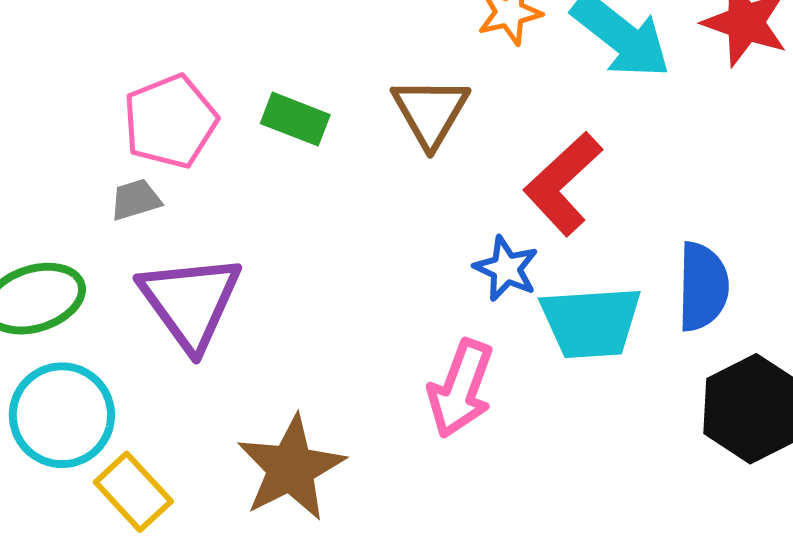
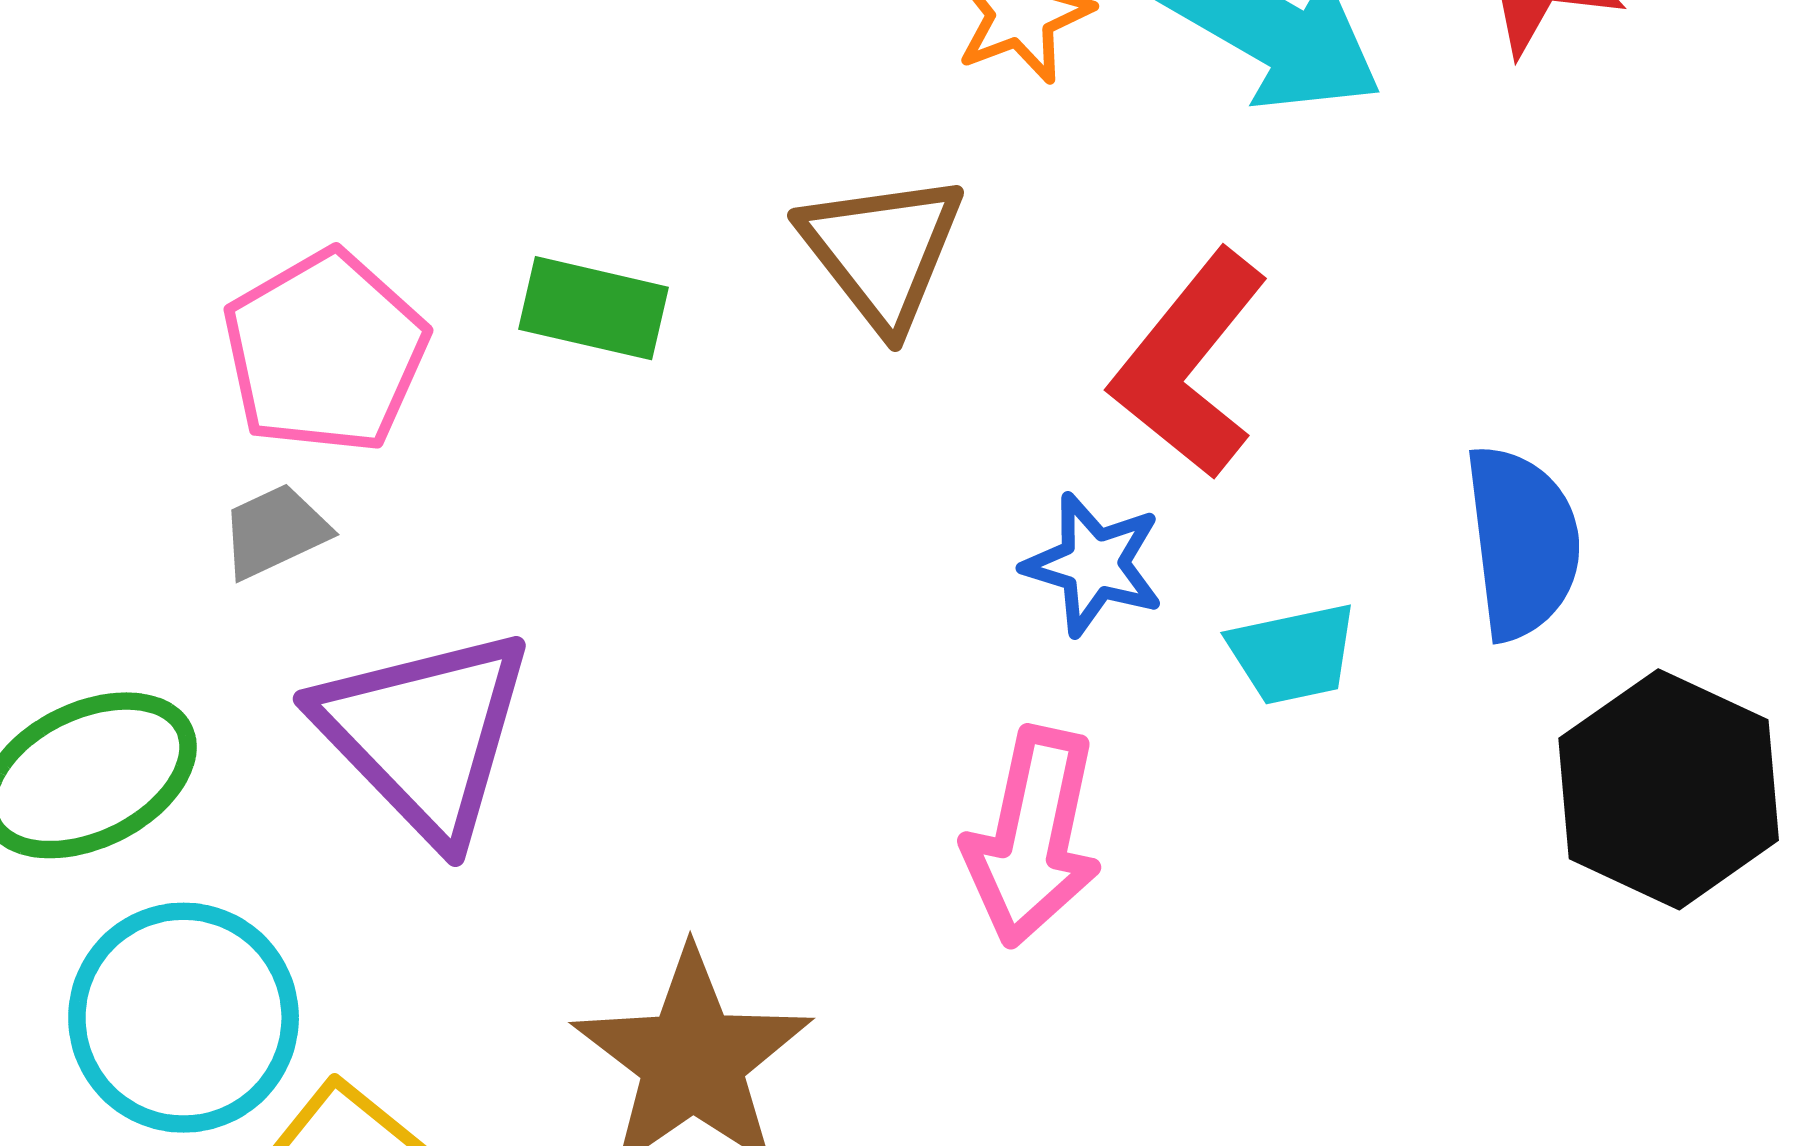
cyan trapezoid: (591, 322) -> (1293, 654), size x0.6

